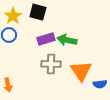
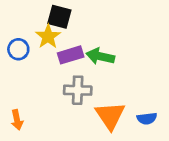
yellow star: (13, 16) -> (48, 37), moved
orange triangle: (81, 71) -> (110, 116), moved

